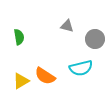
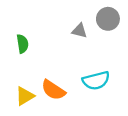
gray circle: (95, 39) -> (108, 19), moved

